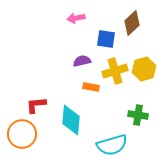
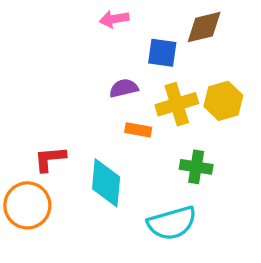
brown diamond: (132, 23) -> (204, 27), turned 30
green cross: (138, 115) -> (196, 167), moved

